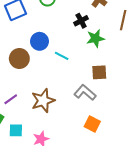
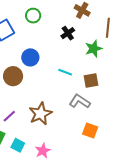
green star: (95, 38) -> (94, 49), moved
cyan line: (62, 56) -> (65, 72), moved
cyan square: (16, 130) -> (18, 145), turned 32

